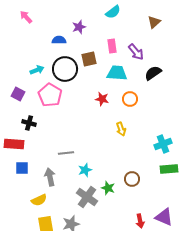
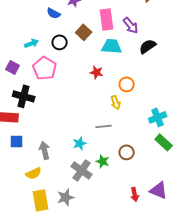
blue semicircle: (59, 40) -> (54, 13), turned -152
pink rectangle: (112, 46) -> (107, 19), size x1.5
brown square: (89, 59) -> (84, 32), turned -35
black circle: (65, 69) -> (60, 42), size x0.6
orange circle: (130, 99) -> (127, 84), moved
black cross: (29, 123) -> (24, 96), size x1.5
gray line: (66, 153) -> (104, 126), moved
green rectangle: (169, 169) -> (164, 142), turned 48

